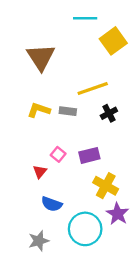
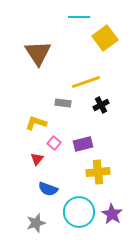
yellow L-shape: (39, 110) -> (36, 123), moved
yellow cross: (106, 186) -> (98, 172), turned -35
purple star: (118, 214) -> (112, 214), moved

